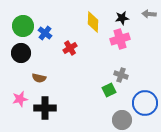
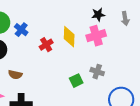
gray arrow: (149, 14) -> (125, 19), moved, turned -104
yellow diamond: (93, 22) -> (69, 37), moved
green square: (109, 90) -> (76, 81), moved

